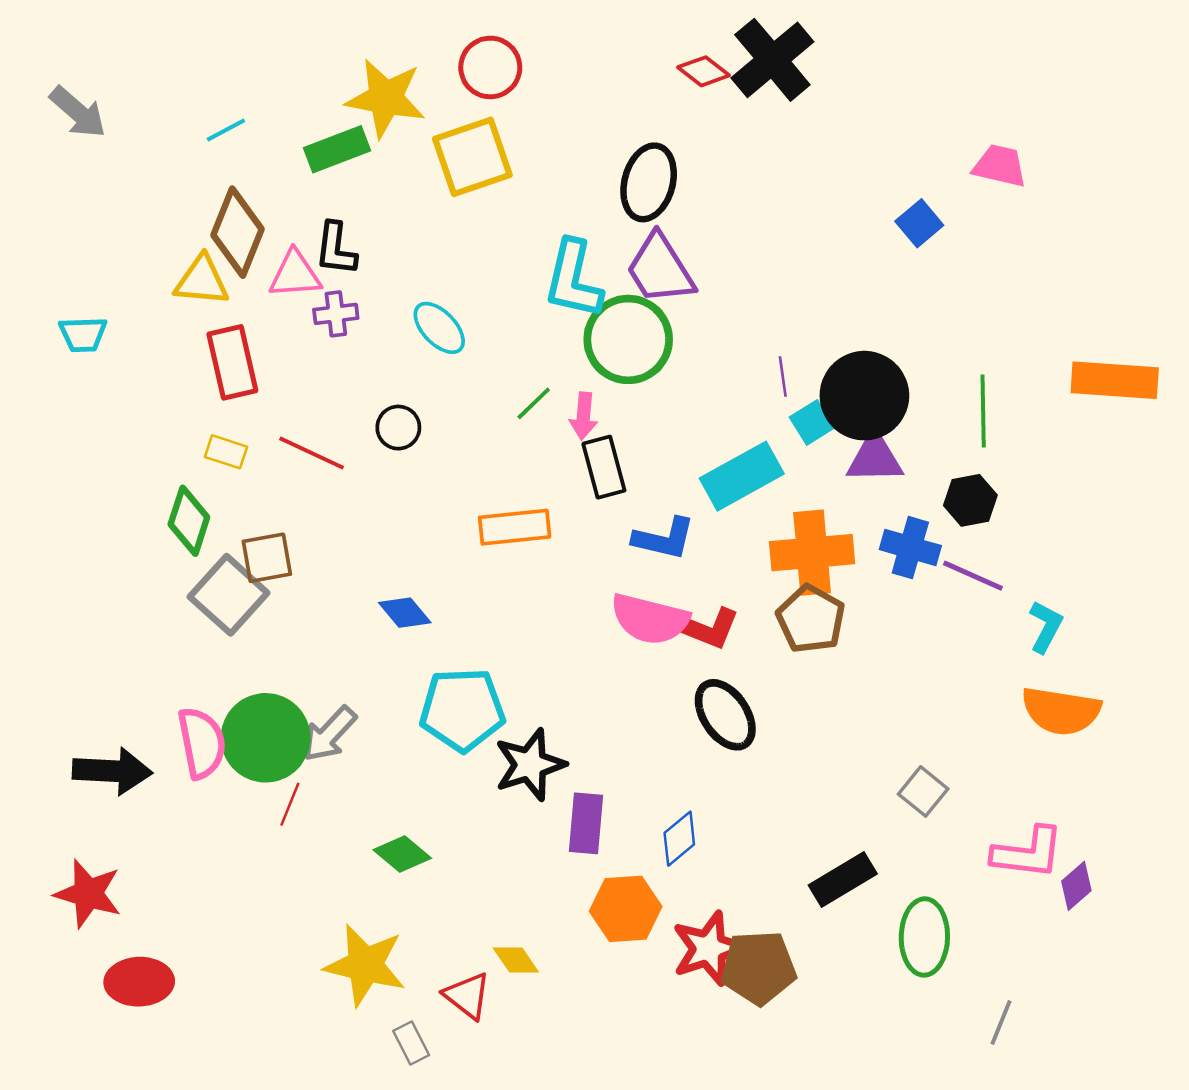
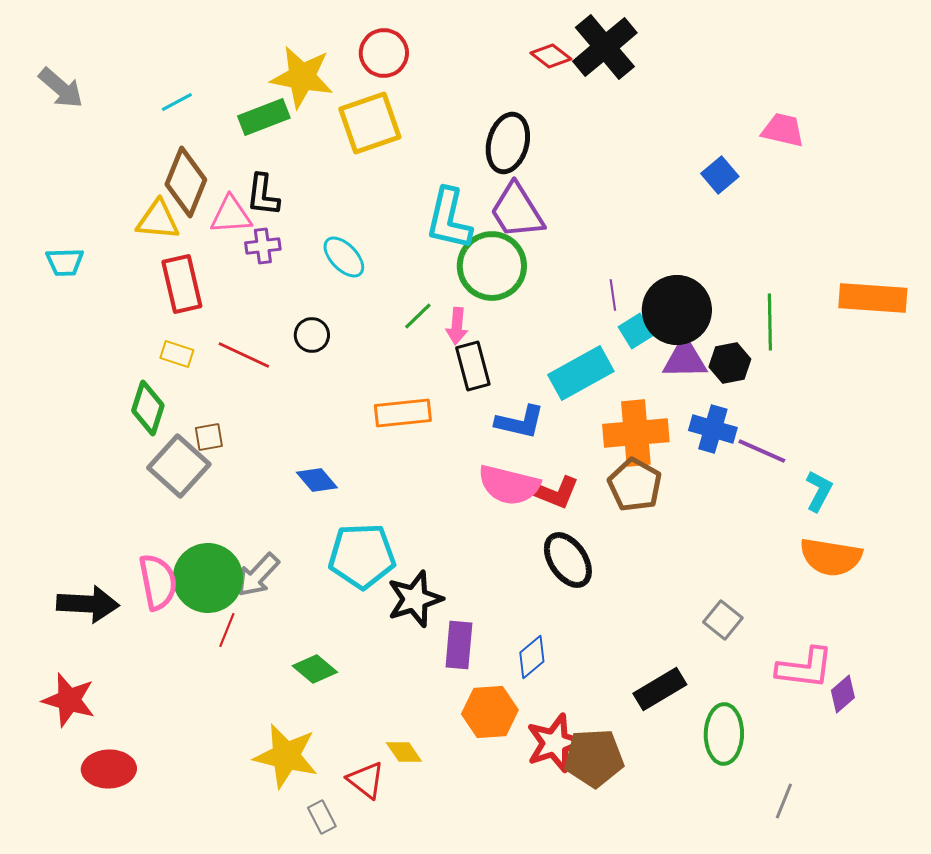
black hexagon: (970, 500) -> (730, 363), moved
brown square: (267, 558) -> (209, 437), size x0.7

